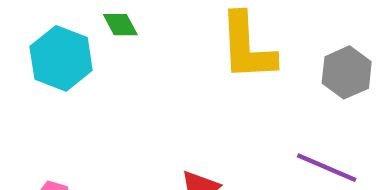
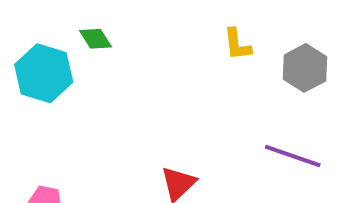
yellow L-shape: (247, 47) -> (237, 44), moved, size x0.5

